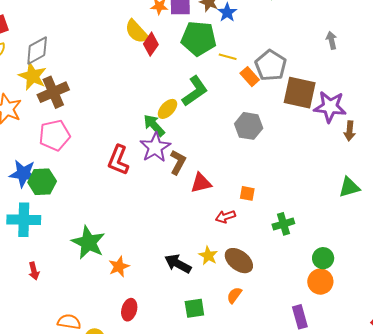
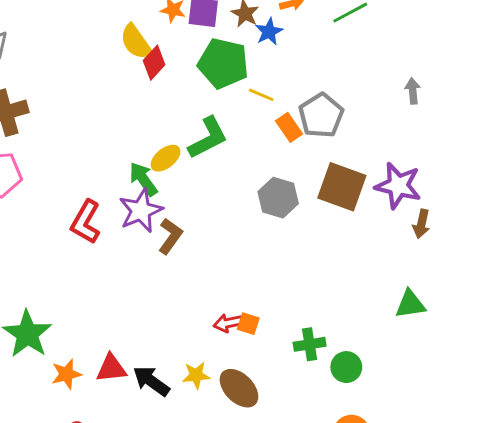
brown square: (300, 93) -> (342, 187), moved
red triangle: (201, 183) -> (111, 368), moved
orange square: (247, 193) -> (248, 324), moved
yellow star: (208, 256) -> (196, 375), turned 30
green circle: (323, 258) -> (346, 367), moved

